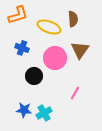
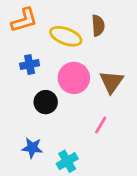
blue cross: (22, 48) -> (30, 64), turned -32
brown triangle: (80, 50) -> (111, 82), moved
cyan cross: (44, 113) -> (67, 161), moved

